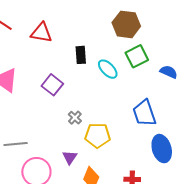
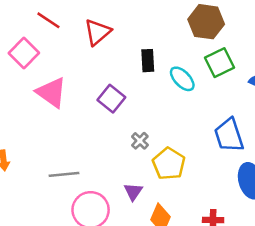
red triangle: (41, 33) -> (98, 32), turned -50
yellow pentagon: (98, 135) -> (169, 164), turned 30

